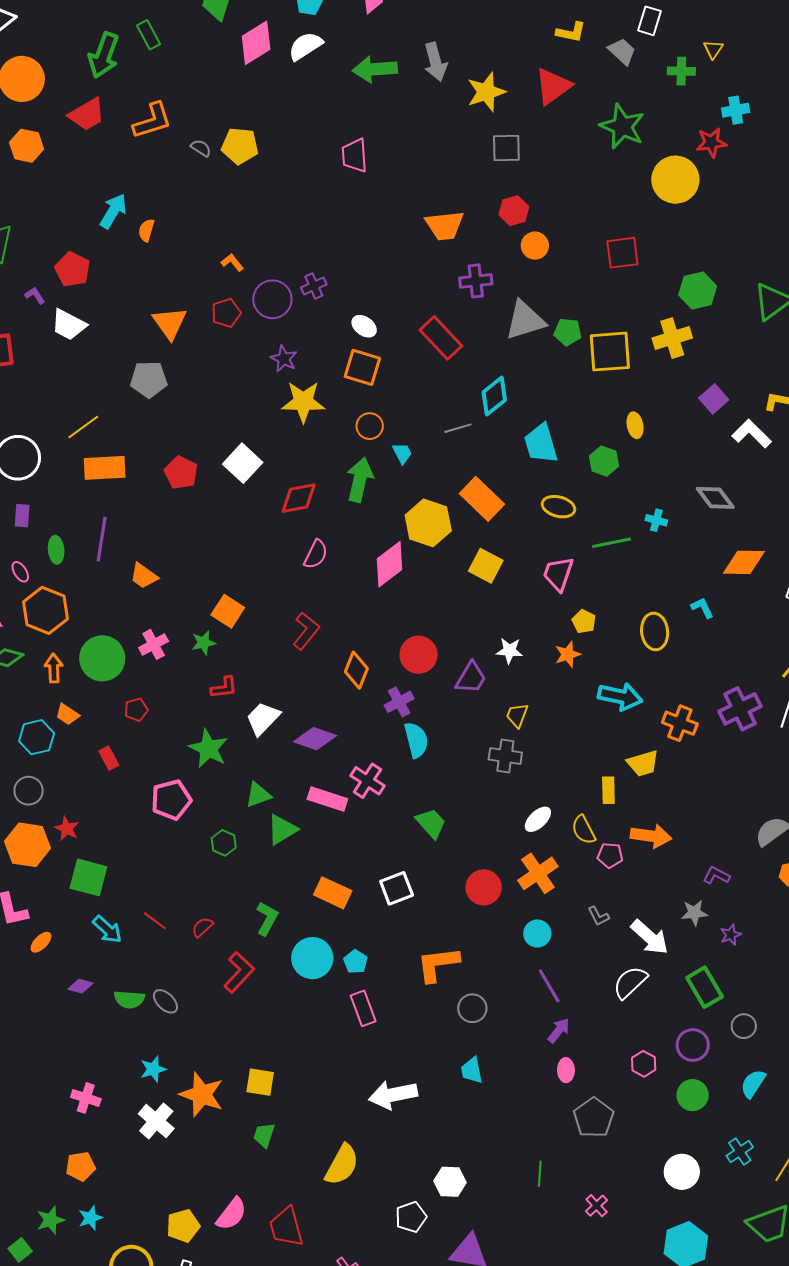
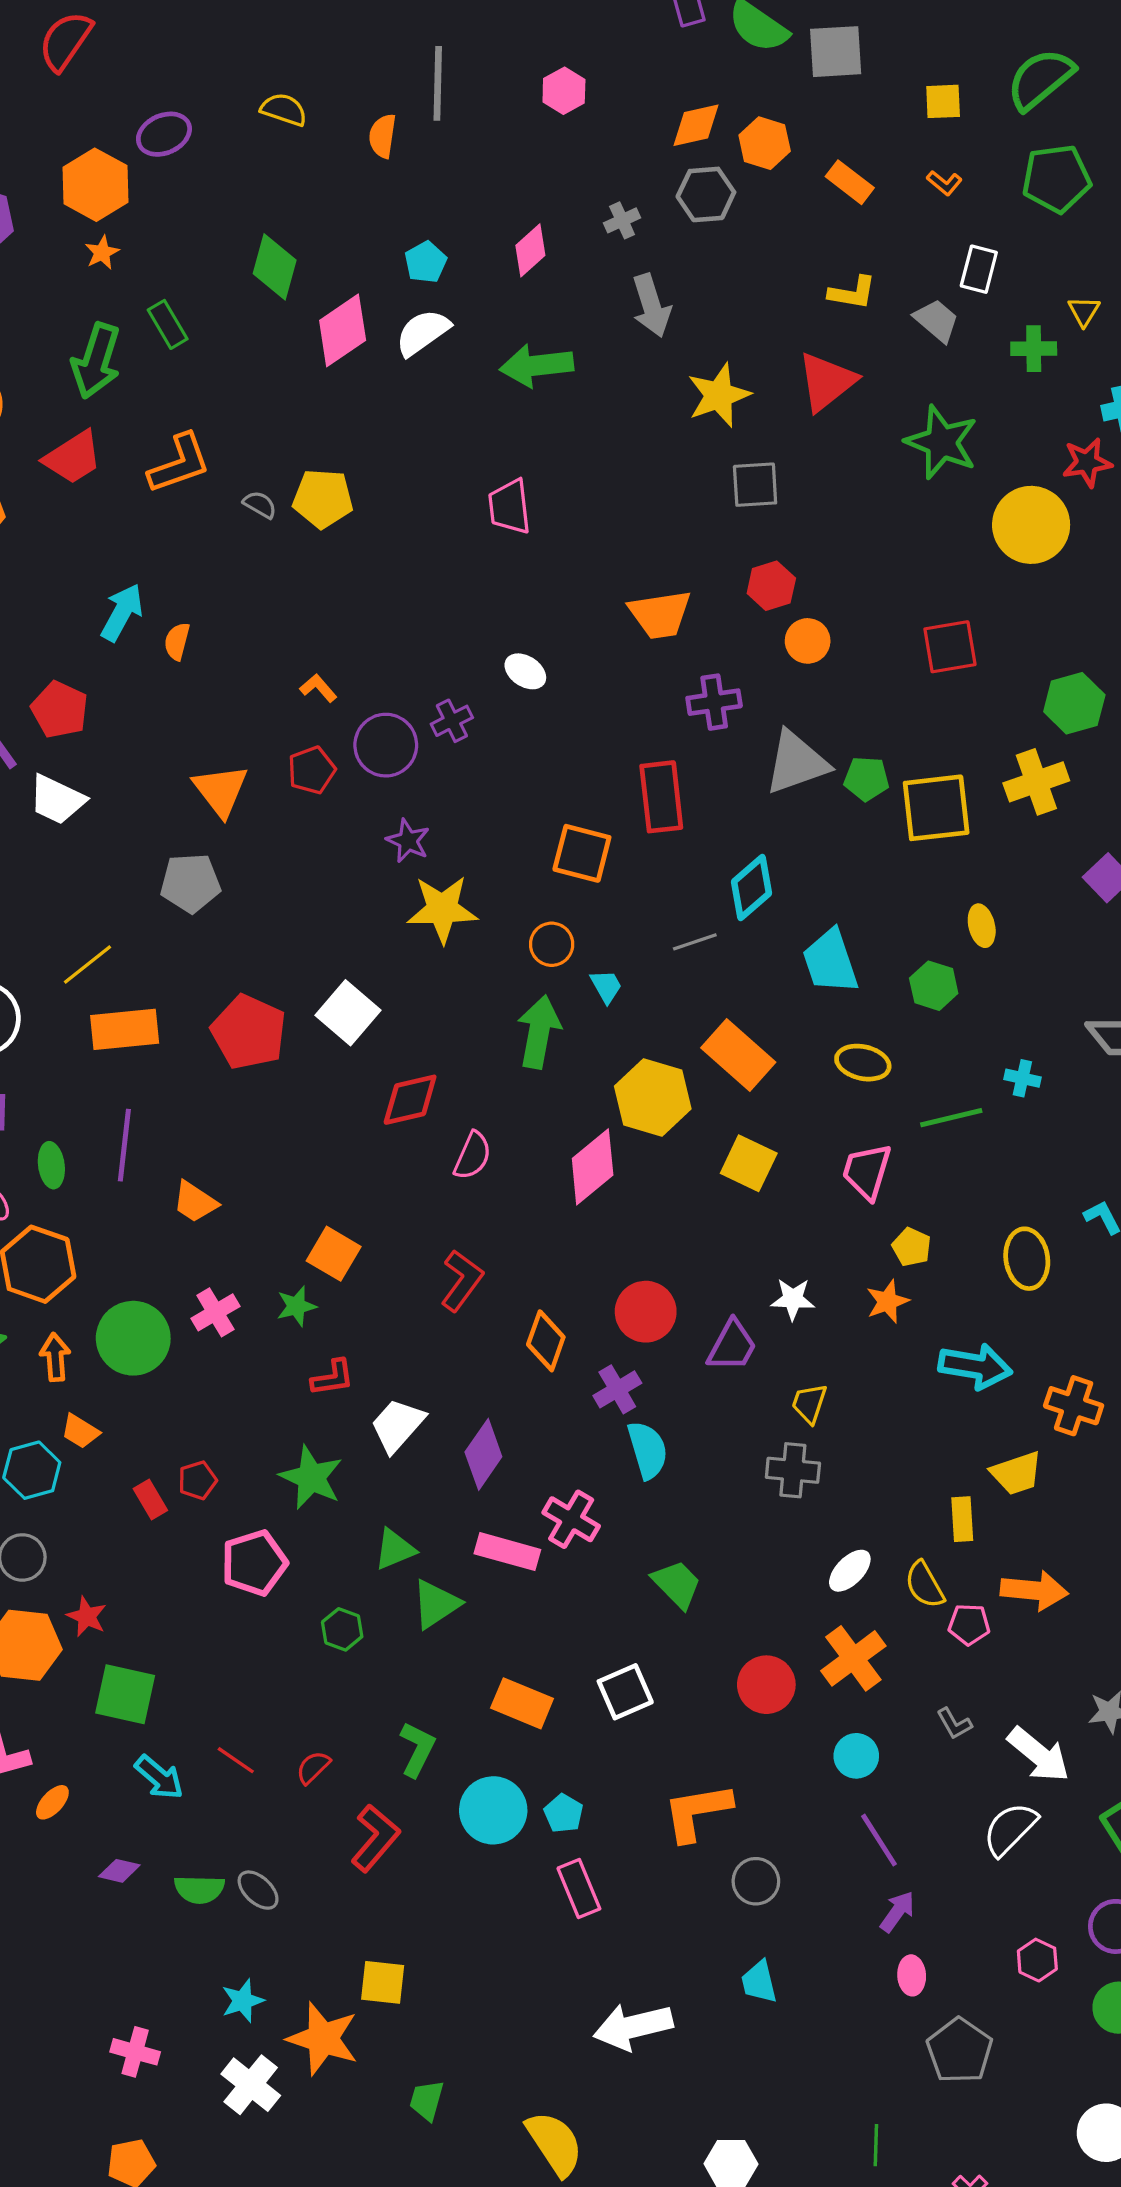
gray arrow: (435, 62) -> (651, 306), moved
white ellipse: (364, 326) -> (525, 671), moved
red rectangle: (441, 338) -> (661, 797), turned 39
orange square: (362, 367) -> (582, 853), moved
red pentagon: (181, 473) -> (249, 1032), size x1.4
red diamond: (299, 498) -> (410, 1100), moved
red pentagon: (136, 710) -> (197, 1480), moved
purple diamond: (315, 739) -> (483, 1454), turned -72
yellow square: (260, 1082) -> (383, 1982), moved
yellow semicircle: (342, 1165) -> (555, 2143), turned -60

